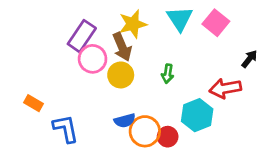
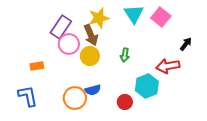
orange rectangle: (34, 103) -> (37, 66), moved, turned -40
blue L-shape: (66, 129) -> (28, 96), moved
orange circle: (145, 131) -> (75, 98), moved

